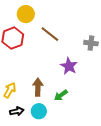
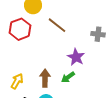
green arrow: (61, 95) -> (68, 77), moved

